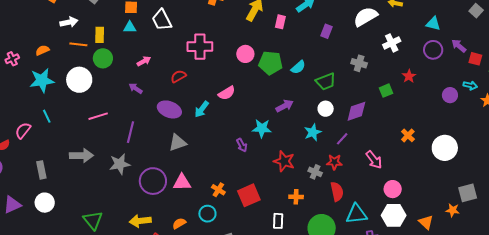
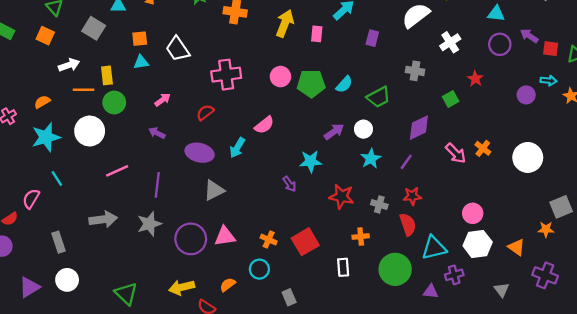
white circle: (326, 109) -> (363, 129), moved
pink arrow: (374, 160) -> (456, 153), moved
red star: (334, 162) -> (412, 196), moved

